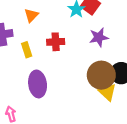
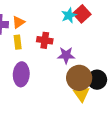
orange triangle: (31, 15) -> (19, 22), moved
purple star: (99, 37) -> (66, 55), moved

